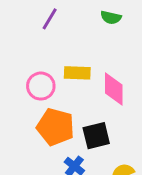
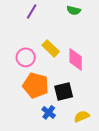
yellow rectangle: (77, 73) -> (51, 48), turned 42

